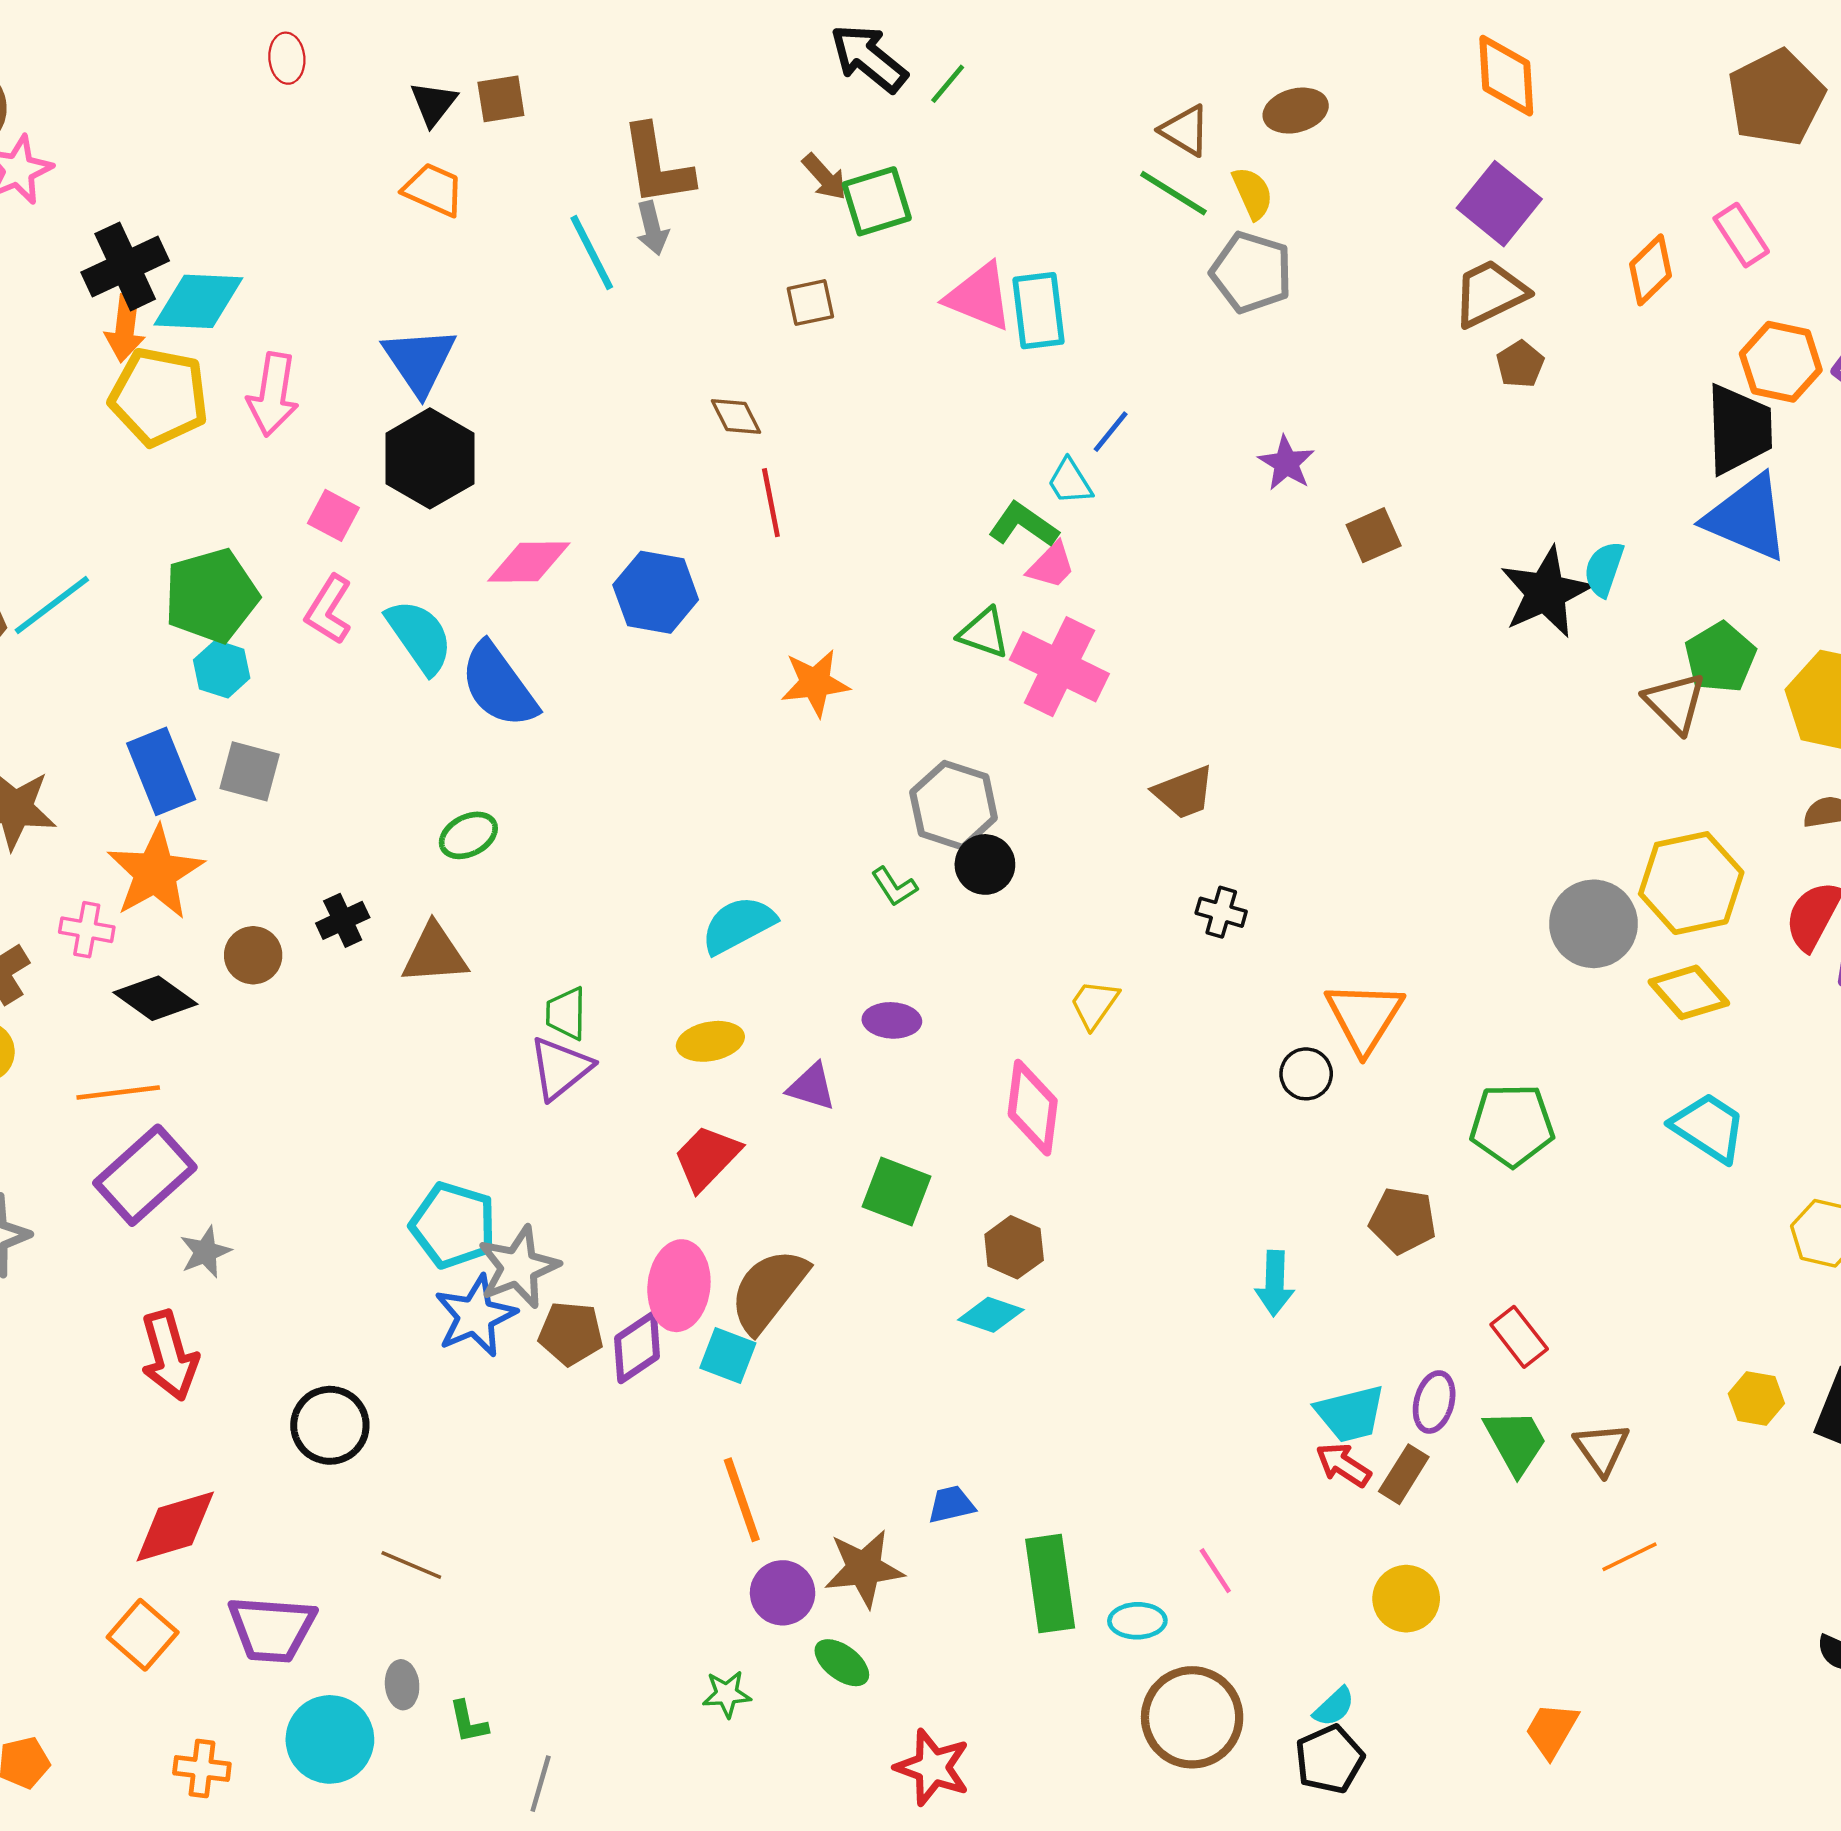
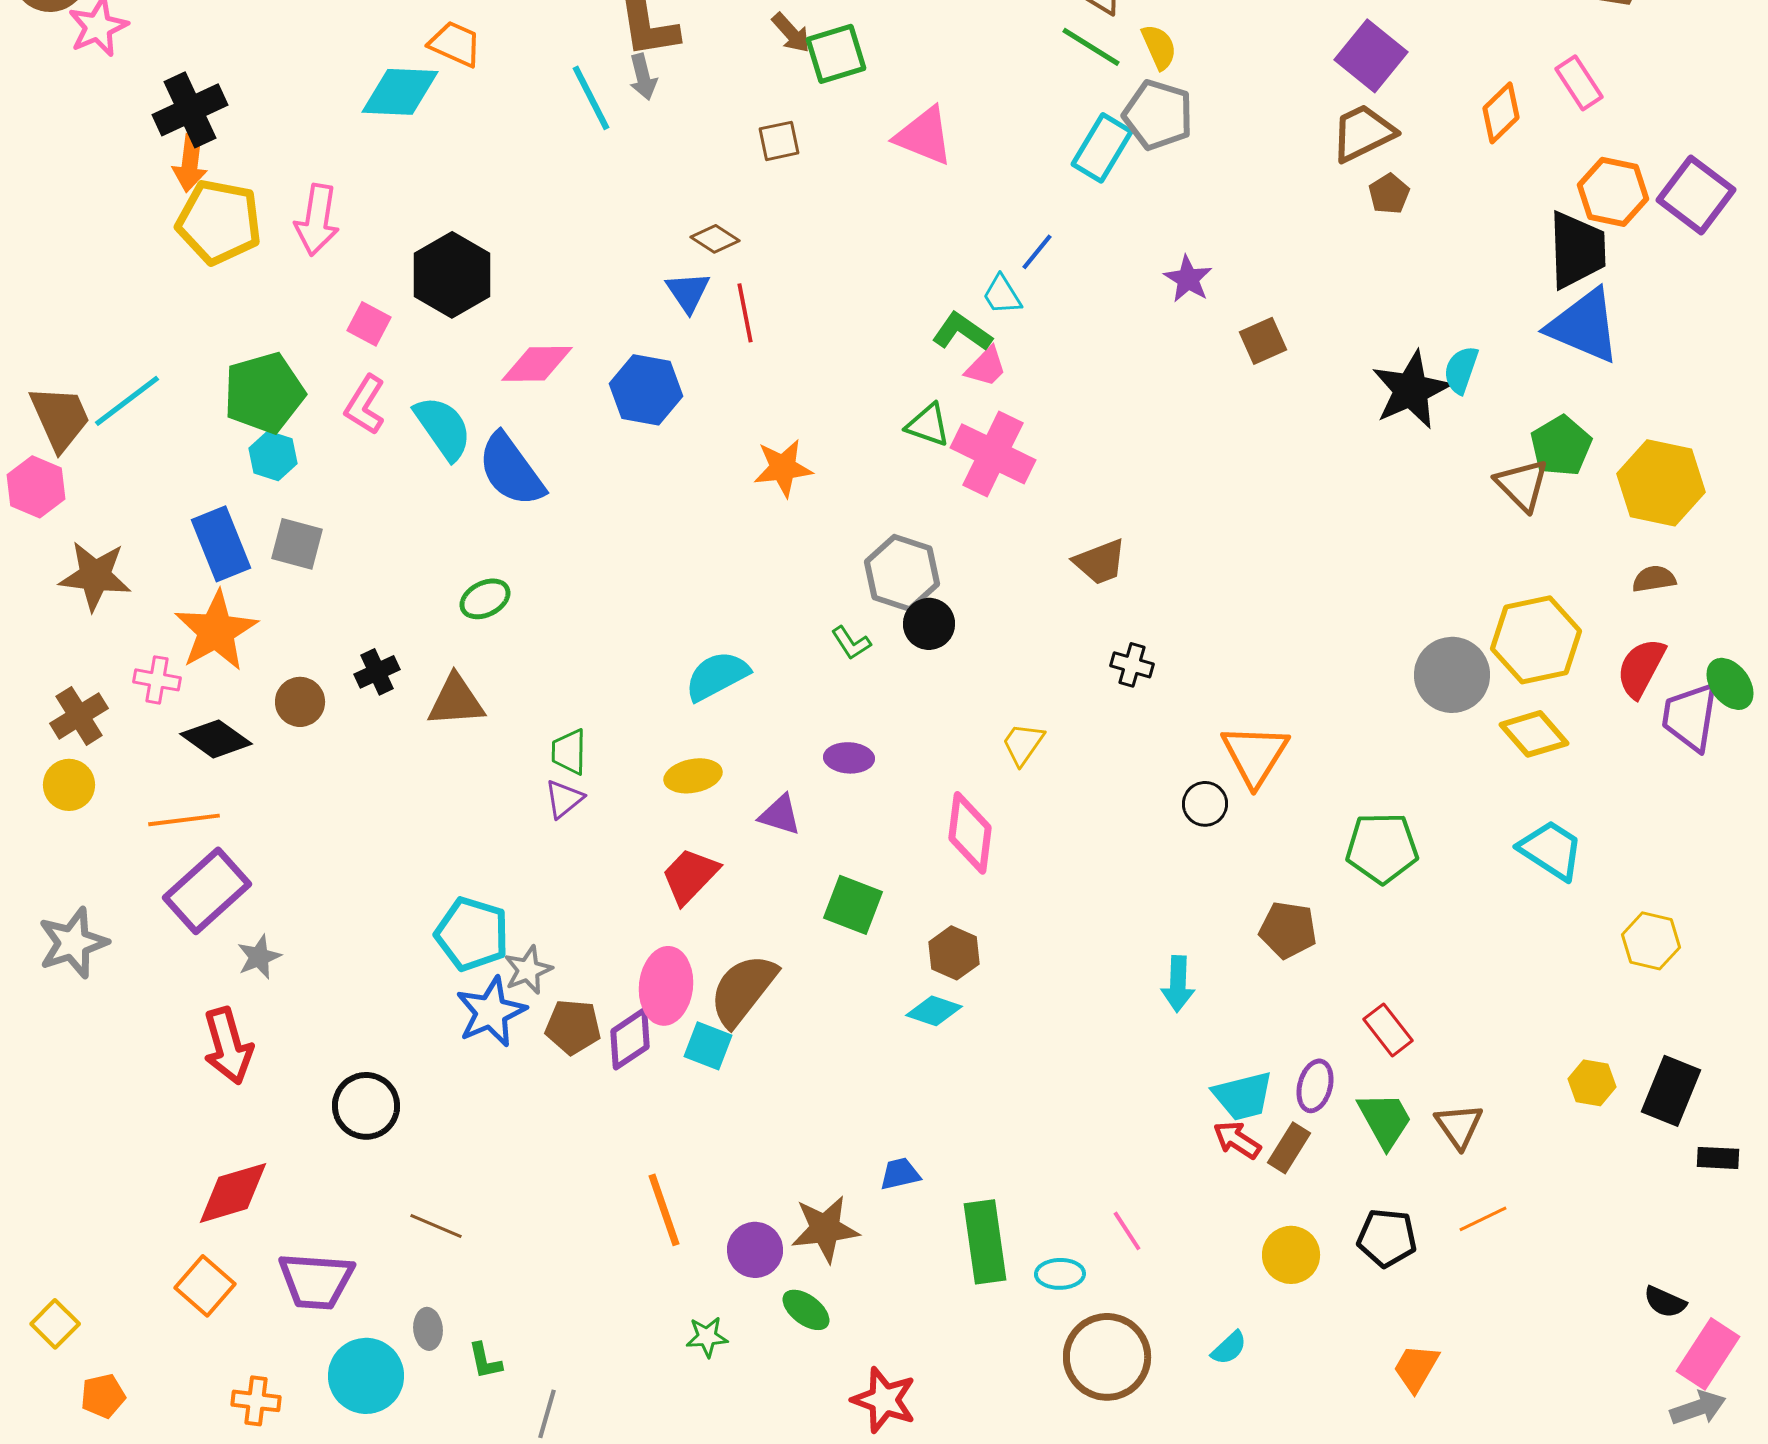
cyan diamond: (198, 301) -> (400, 92), moved
cyan rectangle: (1038, 311) -> (1102, 148), moved, turned 38
blue triangle: (420, 361) -> (688, 292), moved, size x0.7
brown diamond: (736, 417) -> (715, 239), turned -30
purple triangle: (560, 1068) -> (564, 799), size x0.7
gray star: (518, 1267) -> (528, 970), size x0.7
orange line: (742, 1500) -> (664, 1210), moved
black pentagon: (1329, 1759) -> (1387, 1238), moved, turned 30

